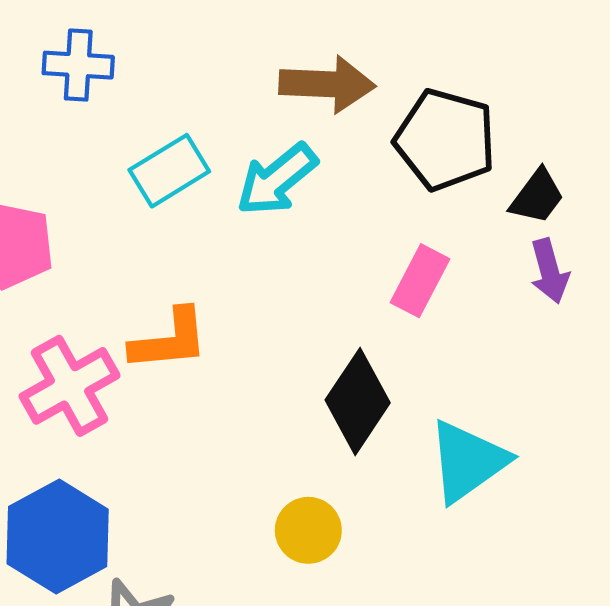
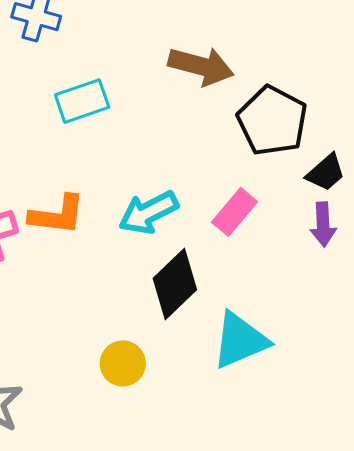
cyan arrow: (277, 179) -> (148, 213), moved

